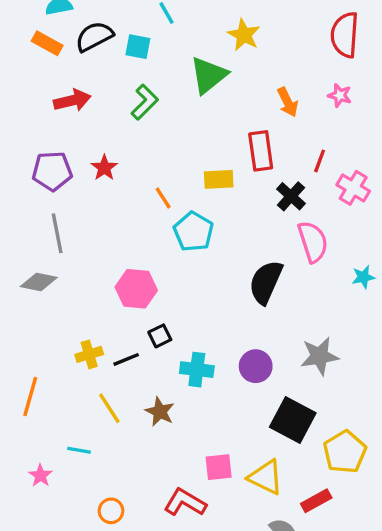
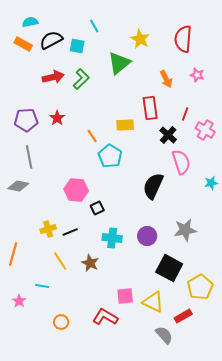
red semicircle: (345, 35) -> (183, 39), moved
red arrow: (72, 100) -> (53, 77), moved
black square: (160, 336) -> (97, 208), moved

